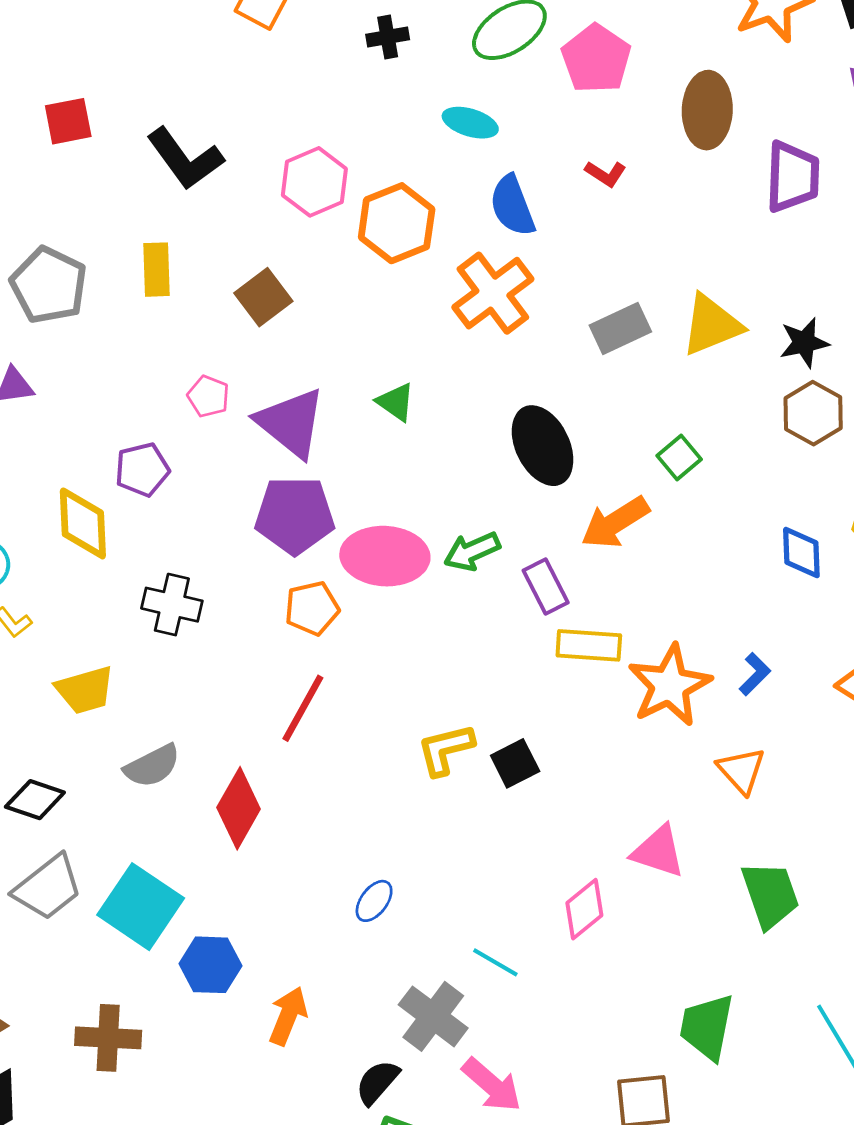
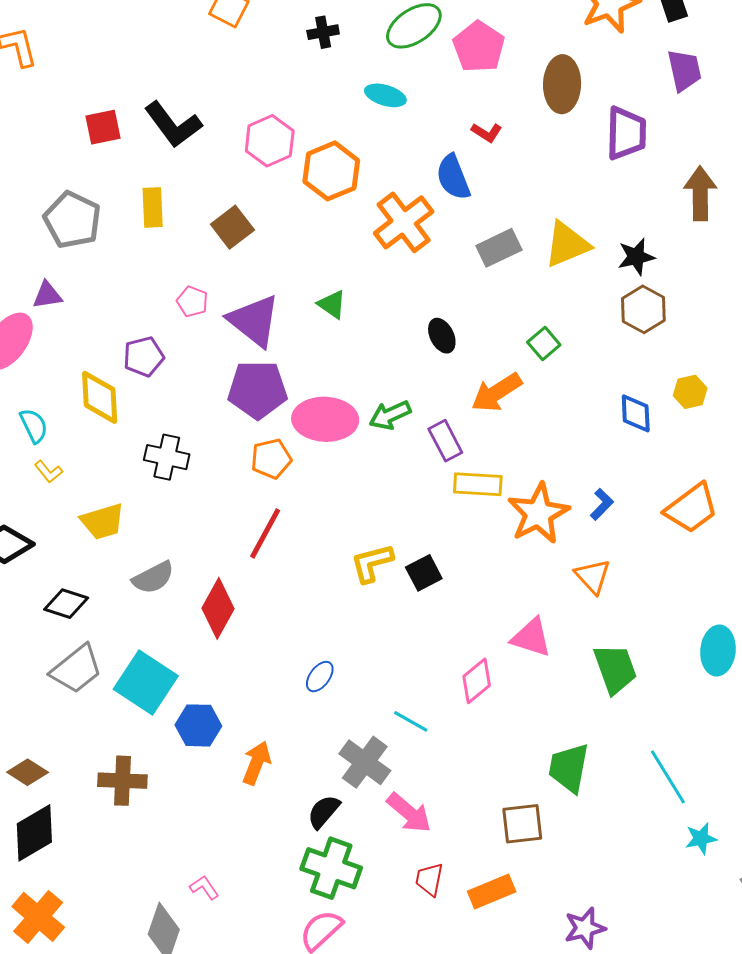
red square: (68, 121) -> (103, 127), moved
blue semicircle: (512, 206) -> (453, 177), moved
black ellipse: (543, 446) -> (442, 336), size x0.6

